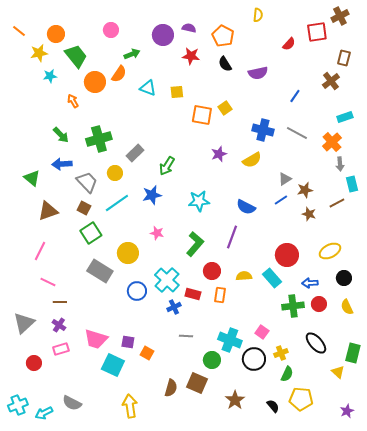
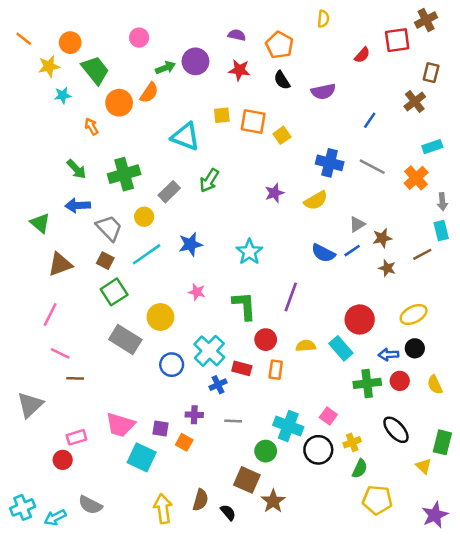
purple circle: (163, 35) -> (195, 61), moved
cyan triangle: (148, 88) -> (185, 137), moved, size x1.4
orange square: (202, 115) -> (253, 122), moved
gray arrow: (340, 164) -> (442, 202), moved
green arrow: (167, 166) -> (209, 180), moved
cyan star: (199, 201) -> (249, 252), turned -30
blue semicircle: (246, 207) -> (323, 253), moved
green L-shape: (195, 244) -> (244, 306), turned -45
black circle: (344, 278) -> (415, 348), moved
purple cross: (59, 325) -> (194, 415), moved, turned -32
red circle: (34, 363) -> (63, 460), moved
brown semicircle: (171, 388) -> (201, 500), moved
brown star: (235, 400) -> (273, 501), moved
black semicircle: (273, 406) -> (228, 512), moved
purple star: (347, 411) -> (435, 515), size x1.5

